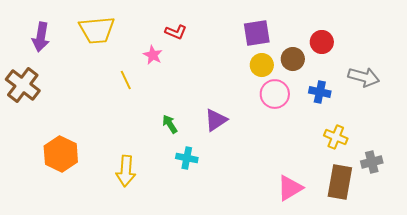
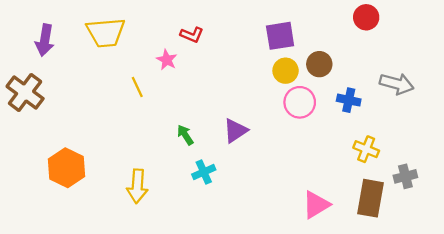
red circle: (322, 42) -> (366, 17), moved
cyan cross: (187, 158) -> (204, 172), turned -35

